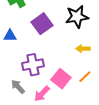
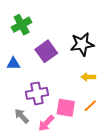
pink square: (61, 79) -> (66, 108), turned -30

